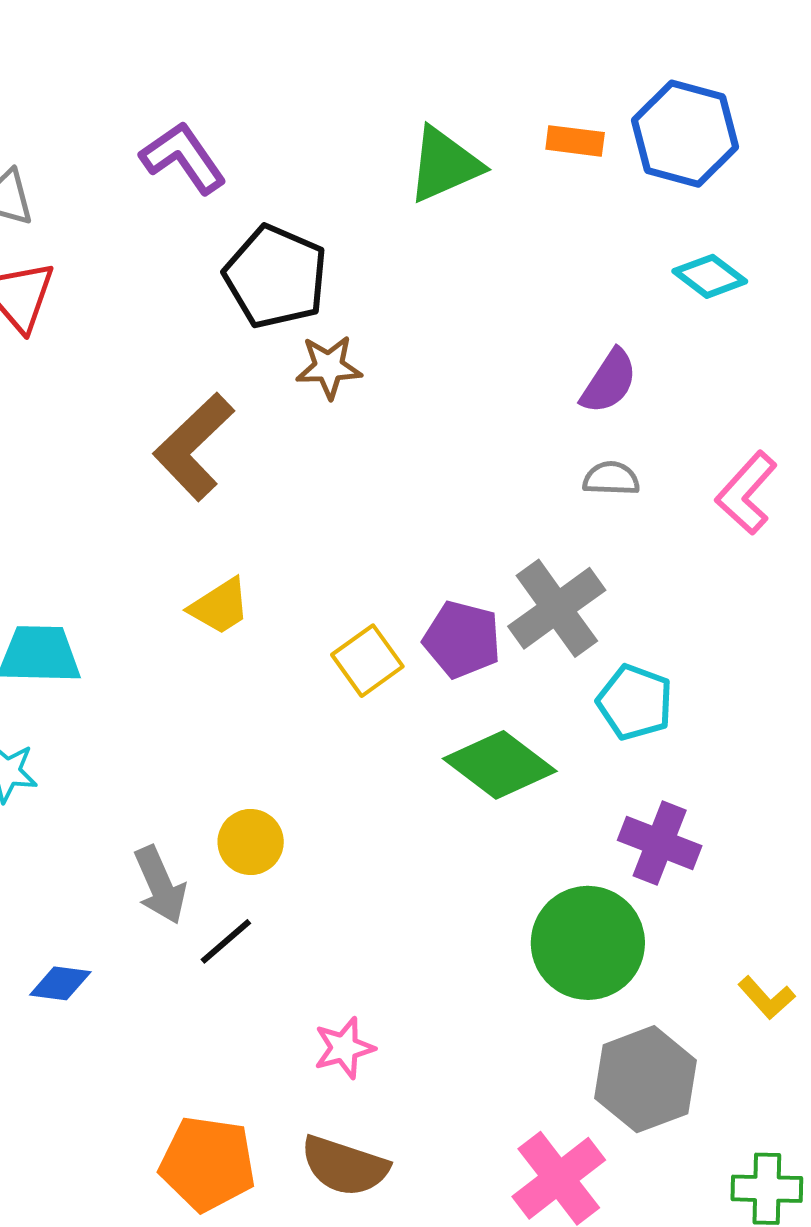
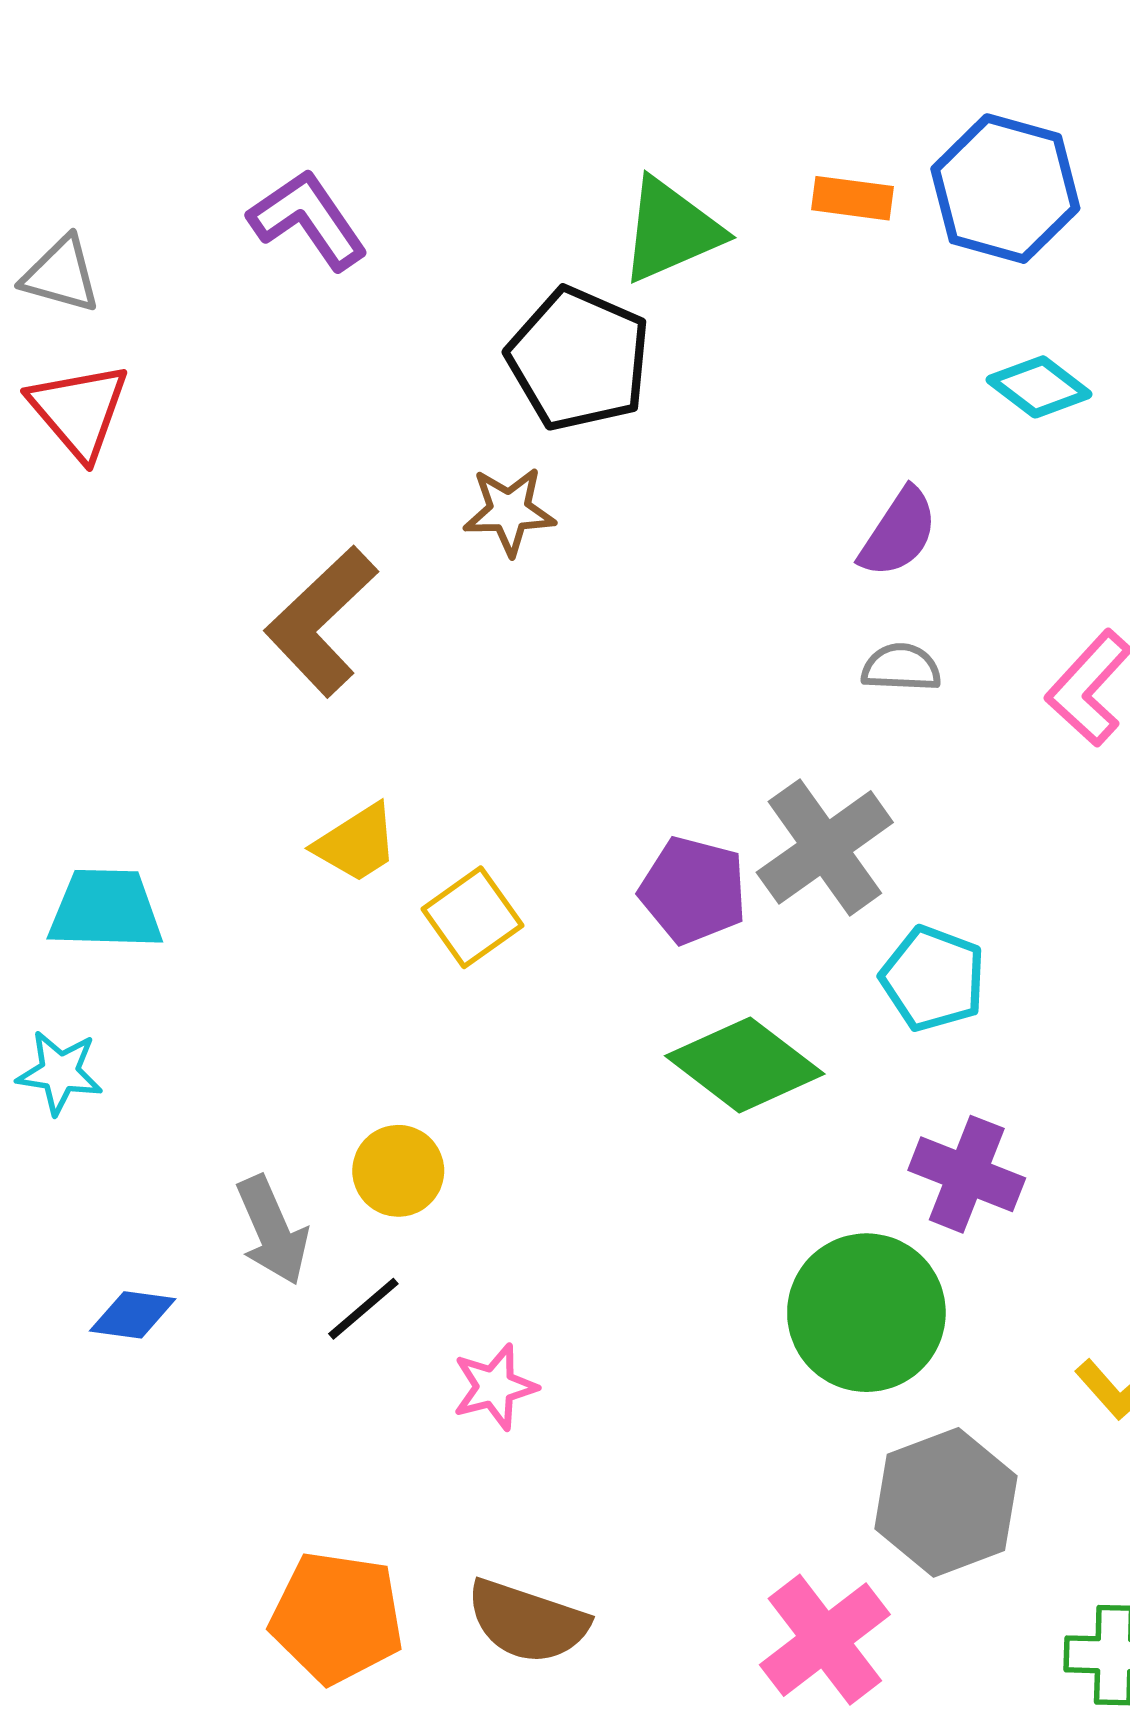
black pentagon: (276, 277) -> (579, 359), moved
yellow square: (367, 661) -> (472, 917), moved
blue diamond: (60, 983) -> (133, 1315), moved
pink star: (344, 1048) -> (495, 1387), moved

